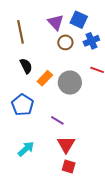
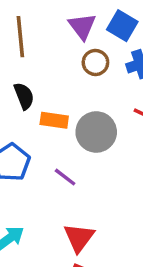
orange rectangle: (45, 78) -> (54, 120), turned 49
purple line: (57, 120) -> (65, 177), moved

